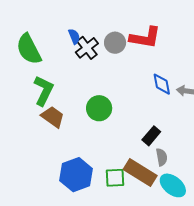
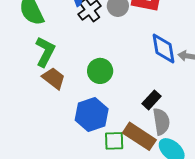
blue diamond: (162, 84) -> (163, 49), size x1.4
gray semicircle: (162, 157) -> (161, 122), size x1.5
blue hexagon: (76, 175) -> (92, 115), moved

